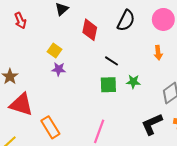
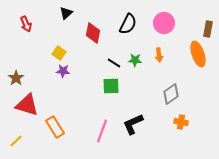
green star: (133, 82) -> (135, 60), moved
black L-shape: (152, 124) -> (133, 124), moved

